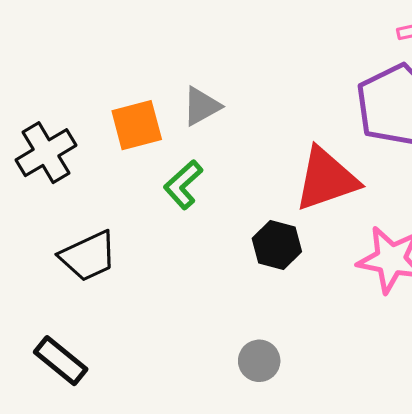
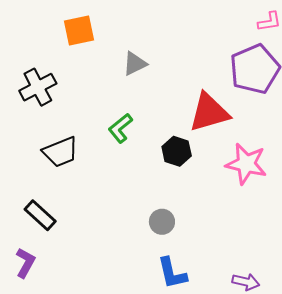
orange square: (137, 125) -> (79, 31), moved
green L-shape: (183, 185) -> (120, 128), moved

